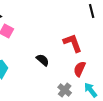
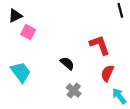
gray cross: (65, 90) -> (74, 91), moved

